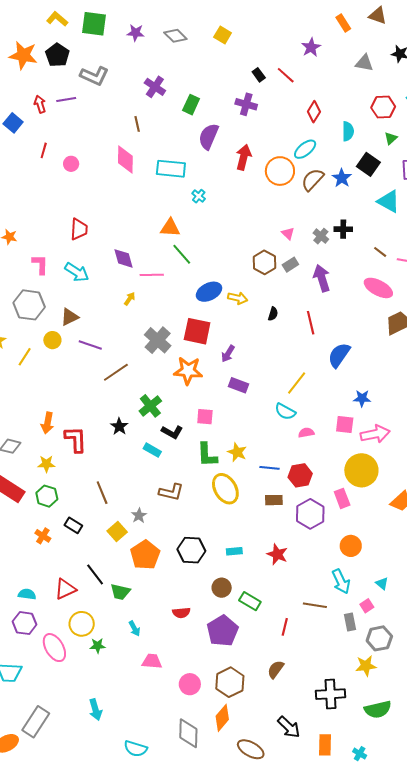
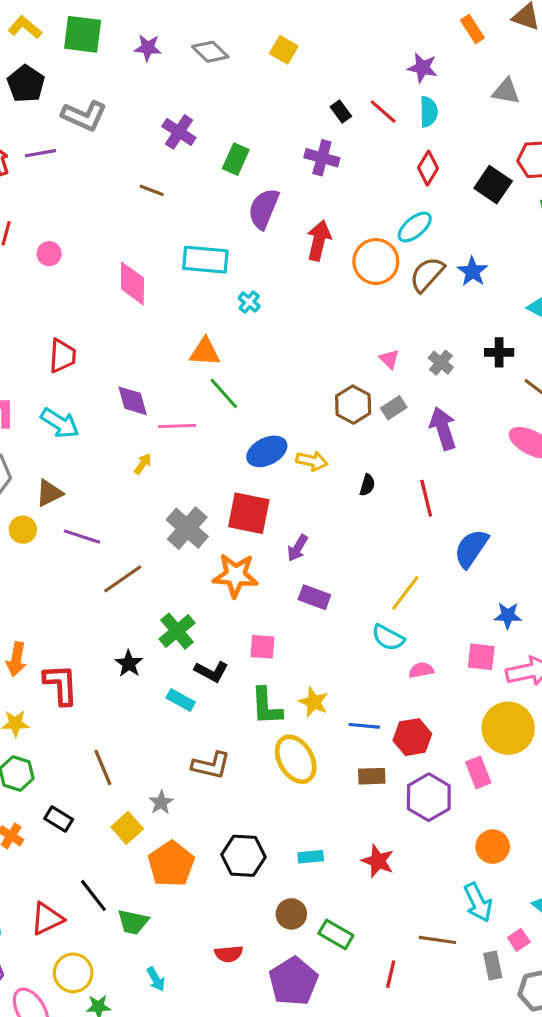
purple star: (311, 47) -> (422, 68), turned -30
brown line: (137, 124) -> (152, 190), turned -56
cyan semicircle: (348, 131) -> (429, 112), moved
pink diamond: (125, 159) -> (132, 283), moved
black square: (368, 164) -> (493, 185), moved
black cross: (343, 229) -> (499, 352), moved

